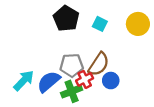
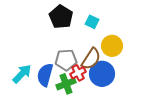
yellow circle: (138, 24) -> (112, 46), moved
blue circle: (111, 81) -> (102, 74), size x1.6
blue semicircle: (49, 82) -> (45, 75), turned -35

